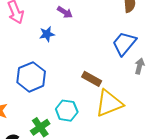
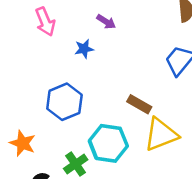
cyan hexagon: (67, 111) -> (108, 143), size x1.4

